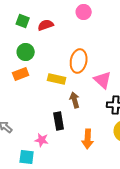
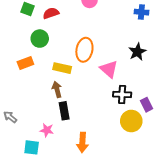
green circle: (26, 52) -> (40, 39), moved
brown arrow: (75, 100) -> (57, 89), moved
orange arrow: (88, 139) -> (82, 142), moved

